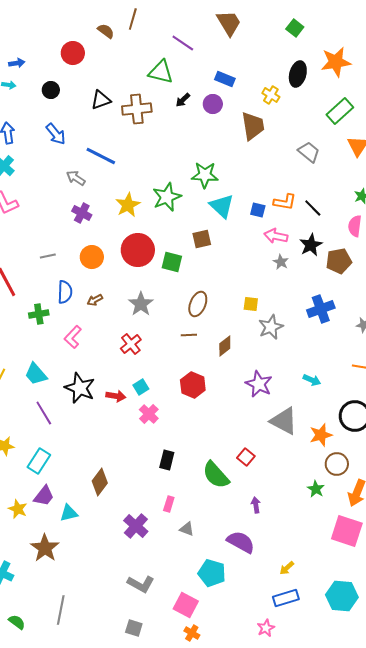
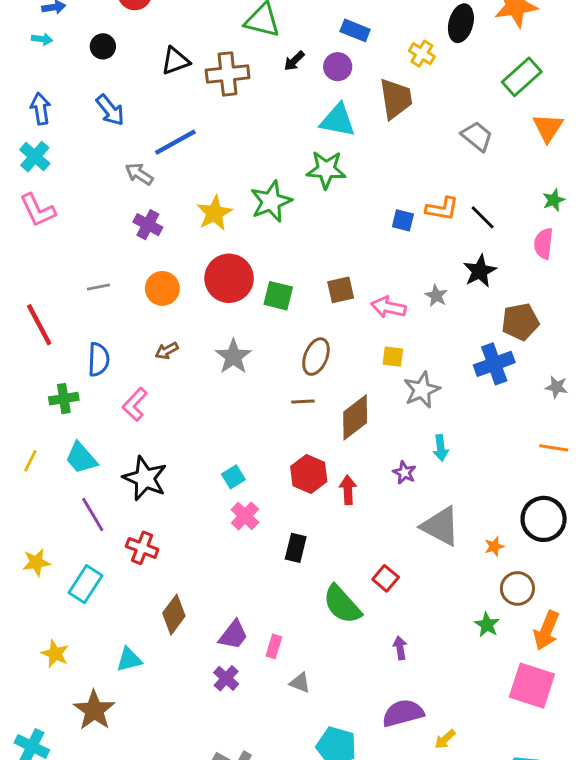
blue line: (101, 156) -> (175, 142), turned -56
cyan triangle: (222, 206) -> (338, 120), moved, turned -32
pink arrow: (276, 236) -> (388, 307), moved
brown square: (202, 239) -> (341, 290), moved
brown pentagon: (339, 261) -> (520, 322), moved
blue semicircle: (65, 292) -> (99, 359), moved
green cross: (39, 314) -> (64, 399), moved
red cross: (131, 344) -> (142, 548), moved, turned -30
brown diamond: (225, 346) -> (355, 417), size x1.5
cyan arrow: (312, 380) -> (441, 448), moved, turned 60
purple star: (259, 384) -> (404, 473), size x0.6
red arrow: (116, 396) -> (348, 490), moved, turned -102
orange star: (321, 435) -> (494, 546), size x0.6
black rectangle: (167, 460) -> (296, 548), moved
purple trapezoid: (44, 496) -> (233, 635), moved
purple cross: (136, 526) -> (226, 678), size x0.7
purple semicircle: (241, 542) -> (403, 713), moved, turned -44

